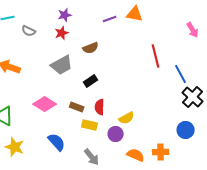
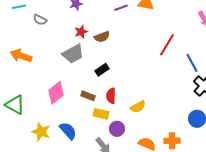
red star: (62, 33) -> (81, 32), moved
red line: (156, 56) -> (167, 45), turned 45
pink diamond: (45, 104) -> (56, 93), turned -70
purple circle: (116, 134) -> (117, 129), moved
yellow star: (15, 147) -> (41, 132), moved

